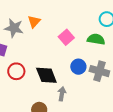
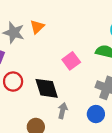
pink square: (66, 37) -> (71, 61), moved
blue circle: (78, 67) -> (96, 114), moved

